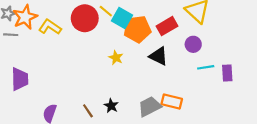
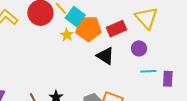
yellow star: (116, 58) -> (67, 35), moved

